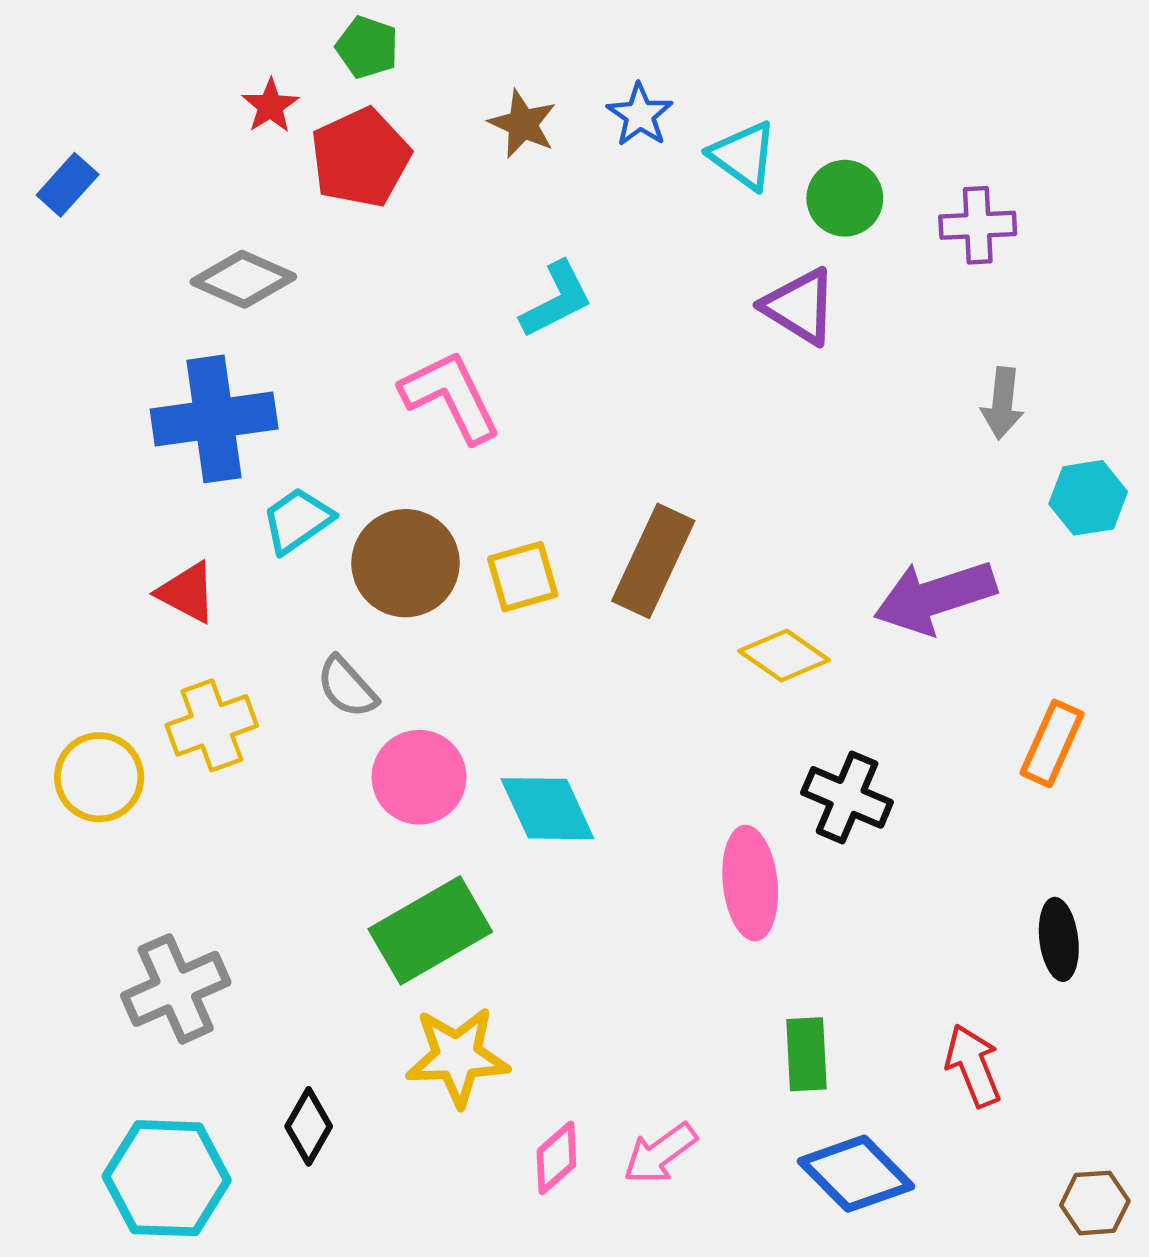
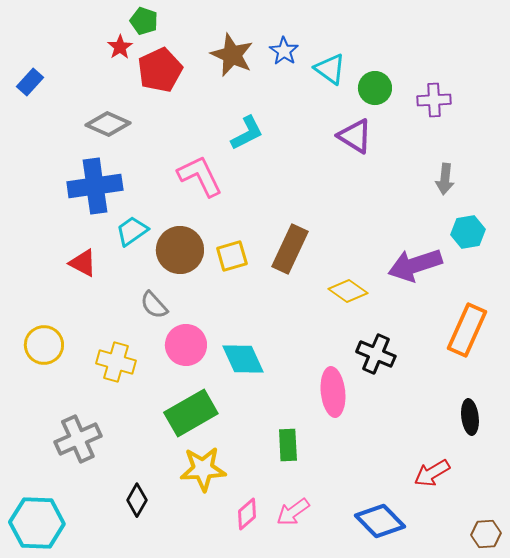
green pentagon: (367, 47) -> (144, 21), moved
brown star: (523, 124) -> (232, 55), size x1.4
cyan hexagon: (1088, 498) -> (468, 232), moved
yellow cross: (212, 725) -> (116, 362), moved, turned 36
orange rectangle: (1052, 743) -> (467, 330), size x1.4
green rectangle: (806, 1054) -> (288, 445), moved
red arrow: (973, 1066) -> (432, 473), turned -99
cyan hexagon: (167, 1178) -> (37, 523), moved

